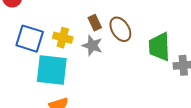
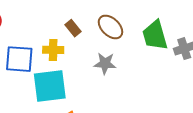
brown rectangle: (95, 23) -> (73, 28), moved
gray star: (92, 46) -> (105, 63), moved

